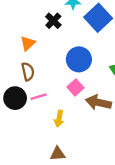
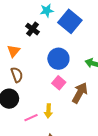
pink line: (39, 97) -> (31, 118), moved
brown arrow: (98, 102) -> (80, 93), turned 115

